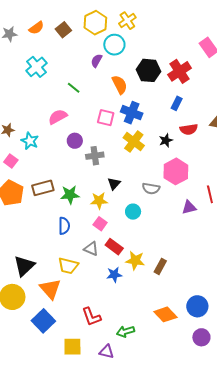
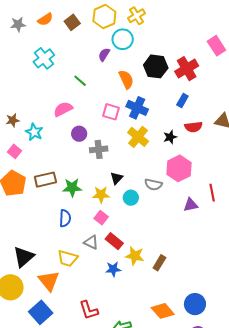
cyan circle: (133, 212) -> (131, 198), moved

